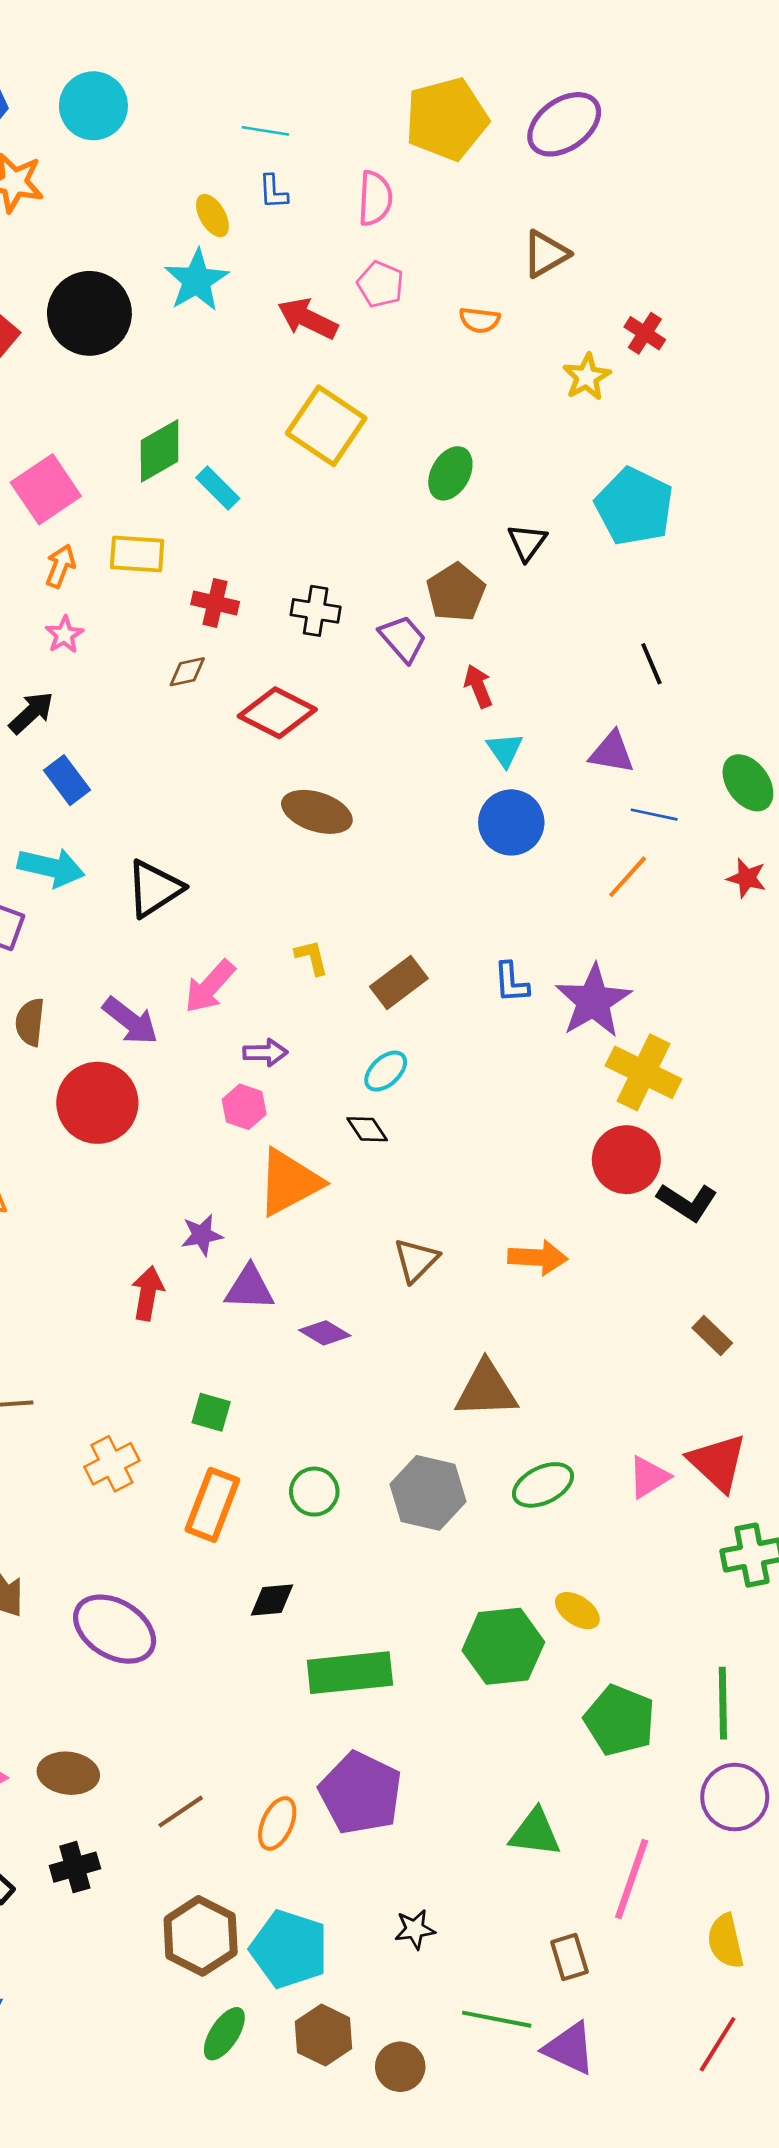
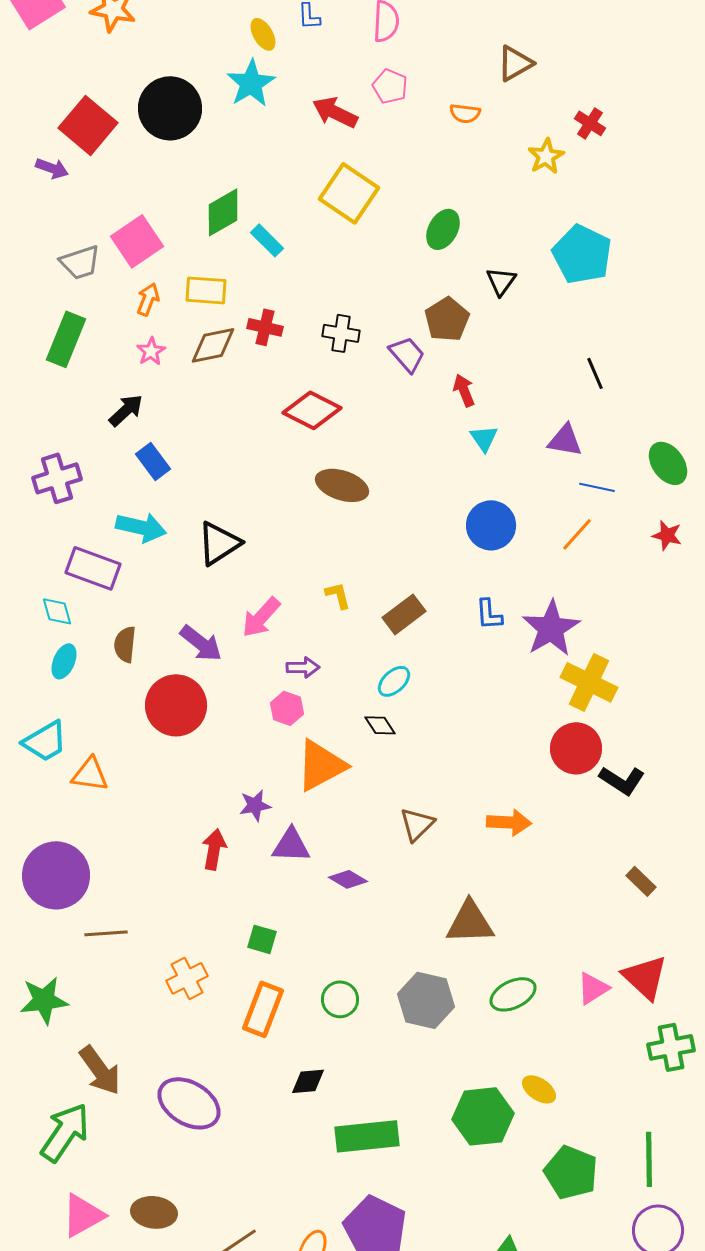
brown diamond: (187, 672) -> (213, 345), moved, size x1.6
blue circle: (511, 822) -> (491, 525), moved

